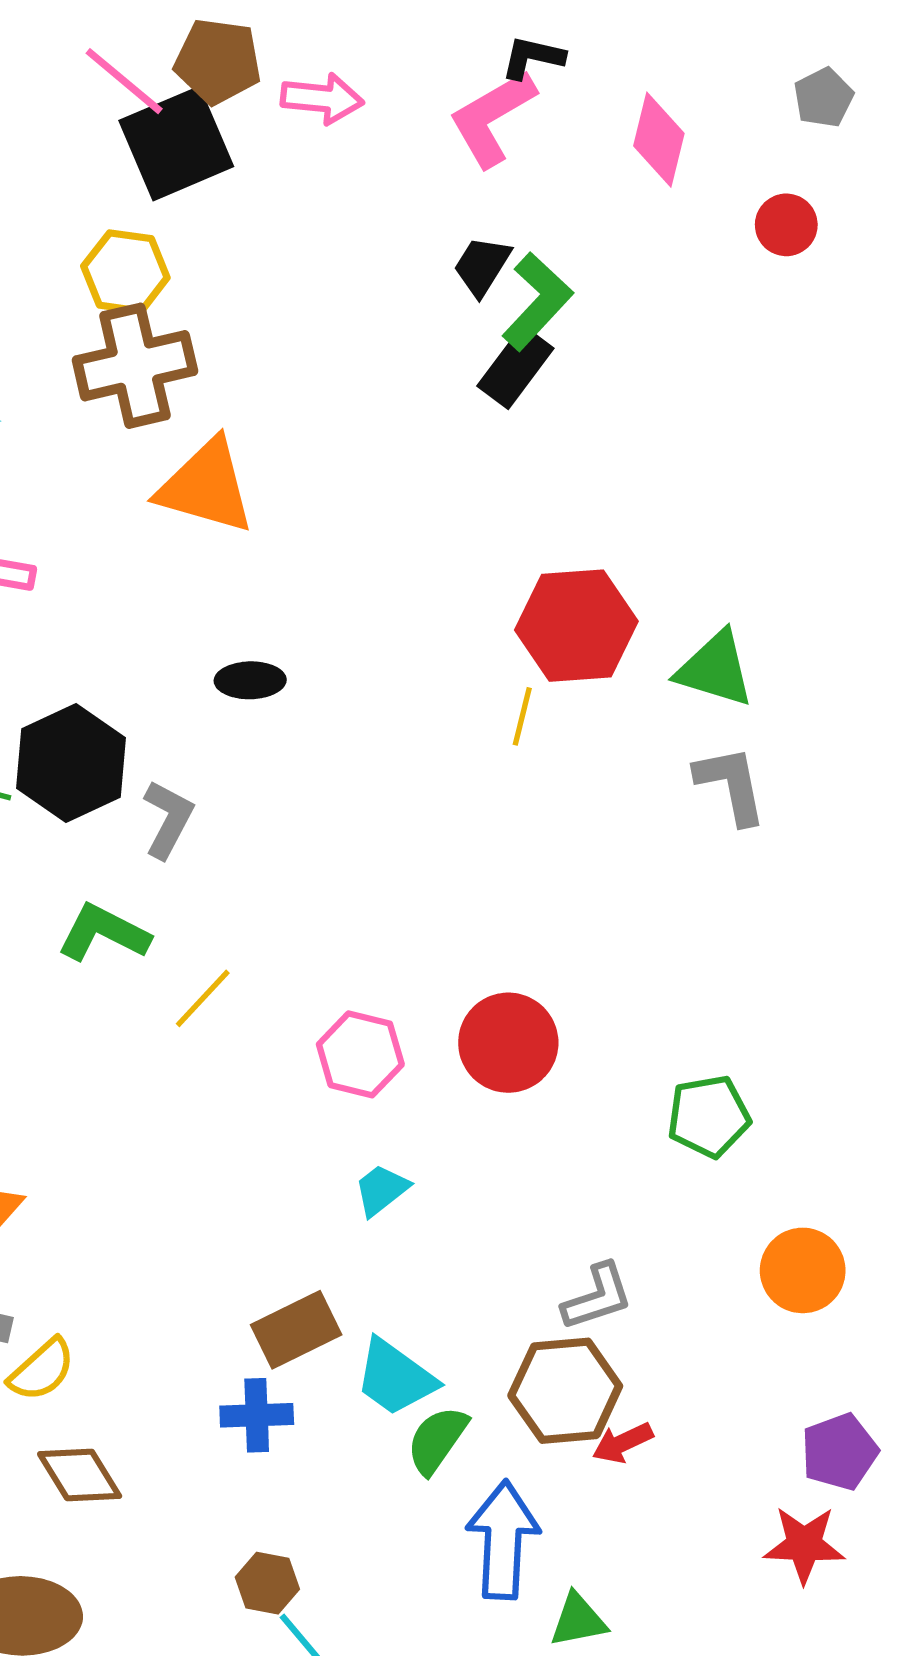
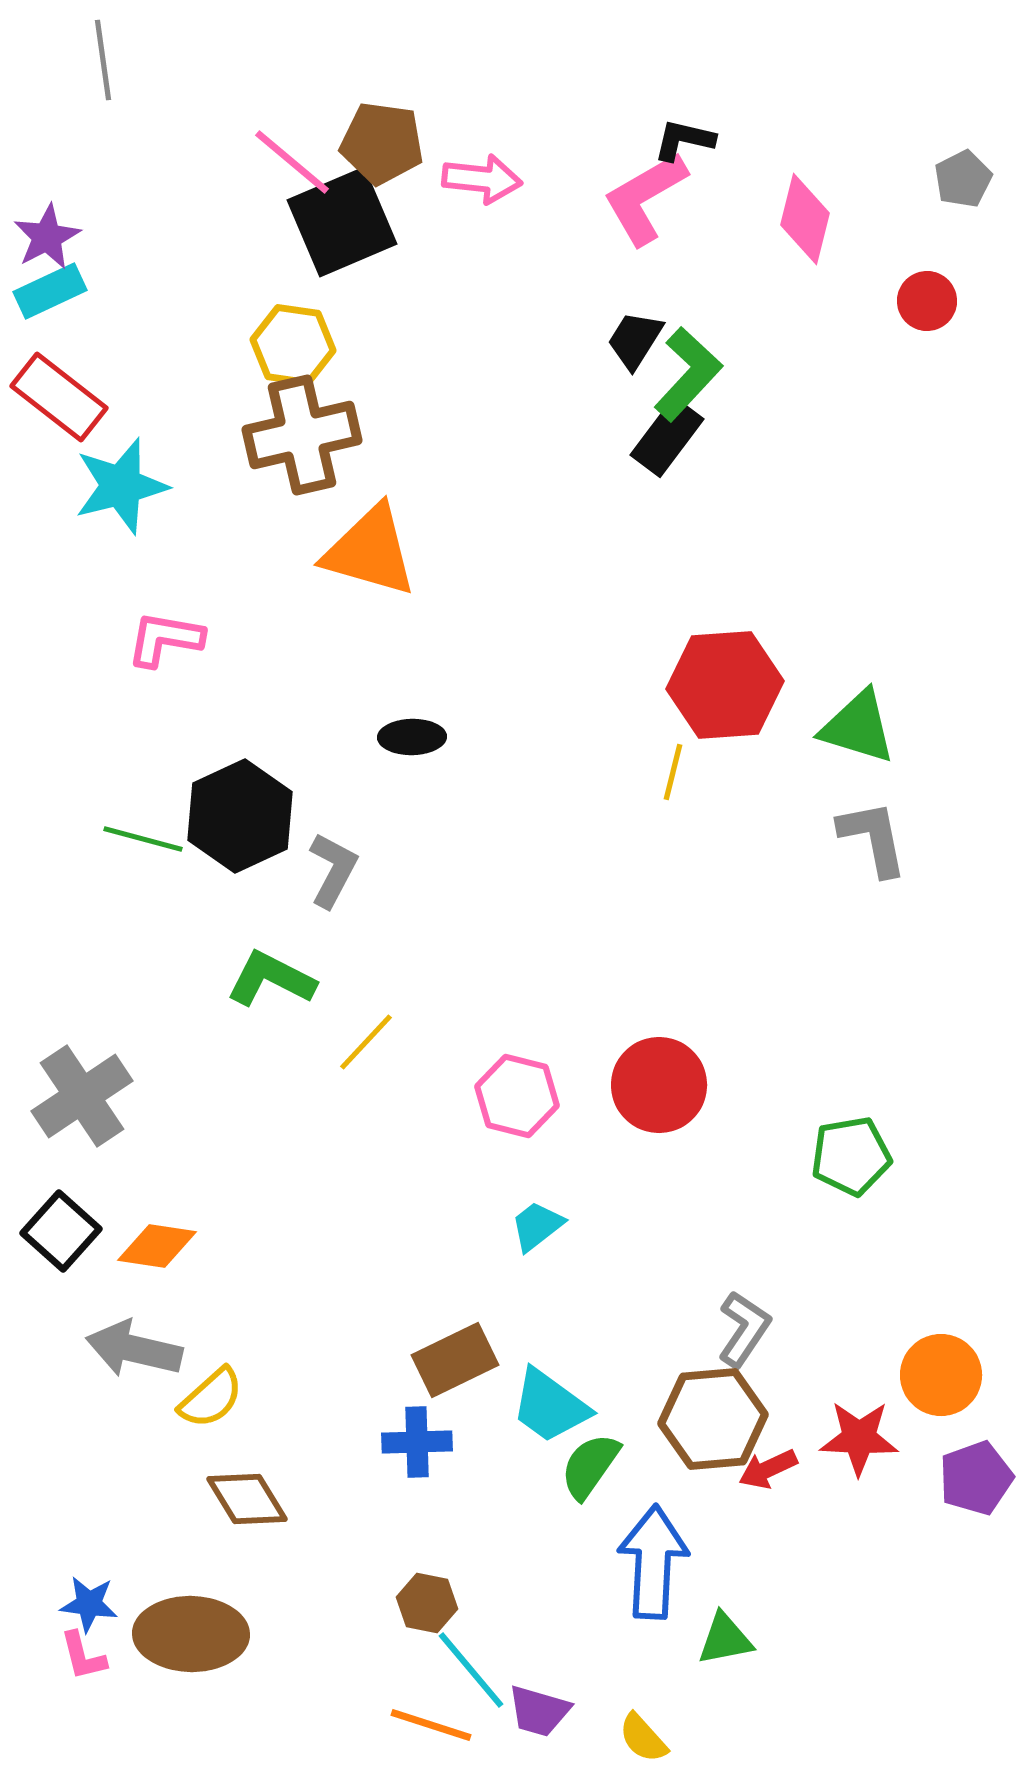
orange circle: (803, 1270) -> (941, 1375), moved
gray L-shape: (597, 1297) -> (744, 1329), turned -38
red star: (804, 1545) -> (859, 1438), moved

